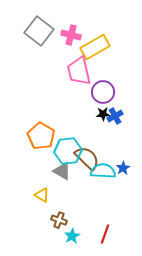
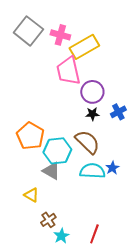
blue cross: (115, 116) -> (118, 112), moved
brown semicircle: (87, 158) -> (87, 142), moved
brown cross: (59, 220) -> (48, 220), turned 35

